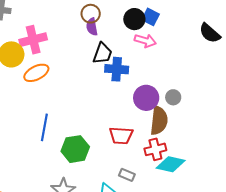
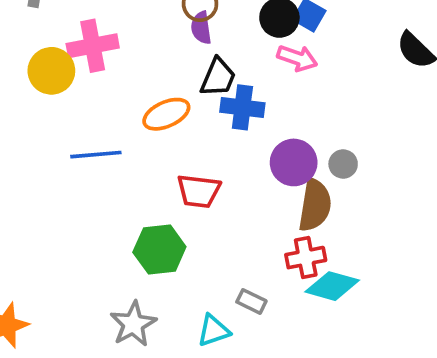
orange ellipse: (36, 73) -> (166, 114), moved
blue line: (44, 127) -> (96, 155), moved, turned 72
red trapezoid: (121, 136) -> (199, 191), moved

